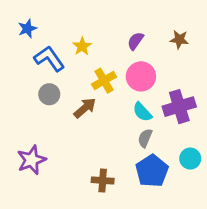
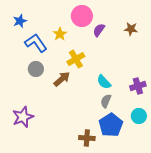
pink circle: (141, 76) -> (82, 16), moved
purple cross: (179, 107) -> (138, 86), moved, size x0.7
brown cross: (103, 180) -> (87, 138), moved

